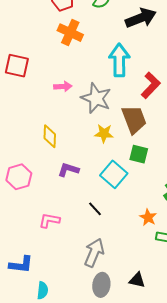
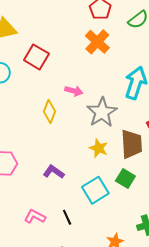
yellow diamond: (50, 136) -> (50, 112), moved
pink L-shape: (49, 220) -> (35, 216), moved

